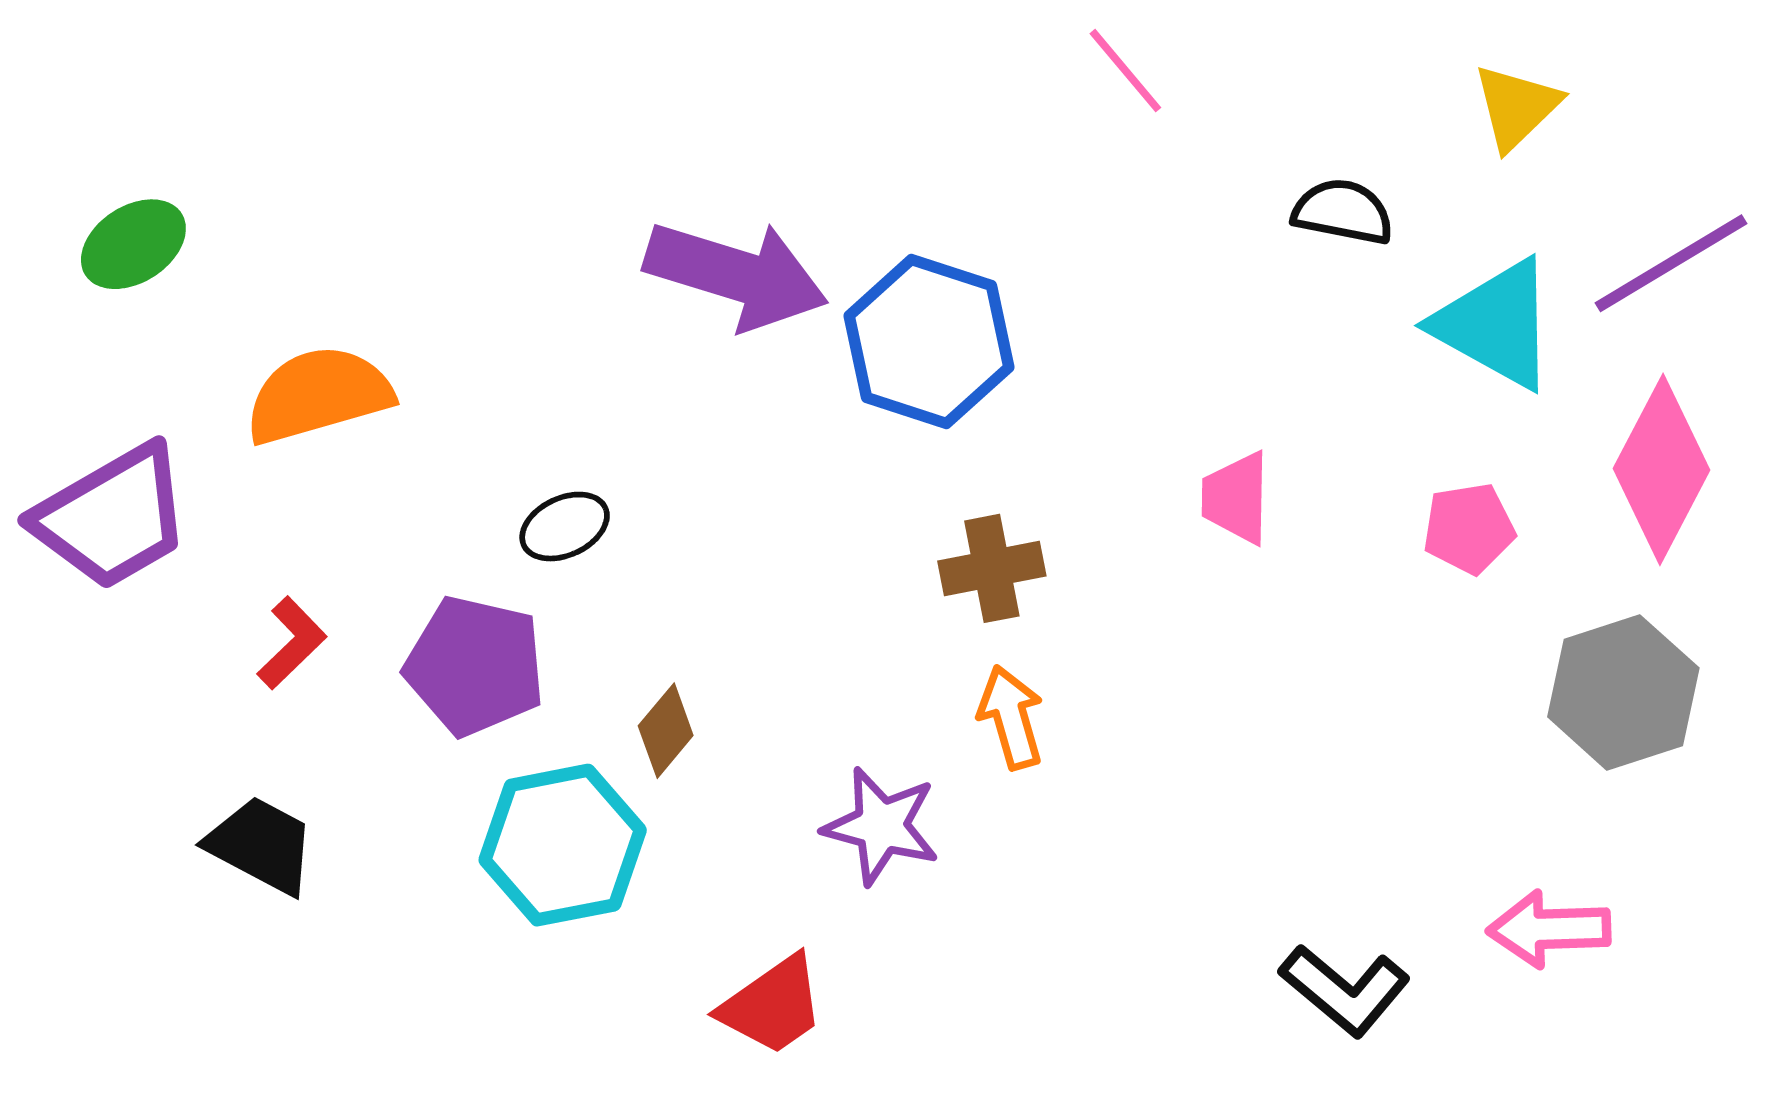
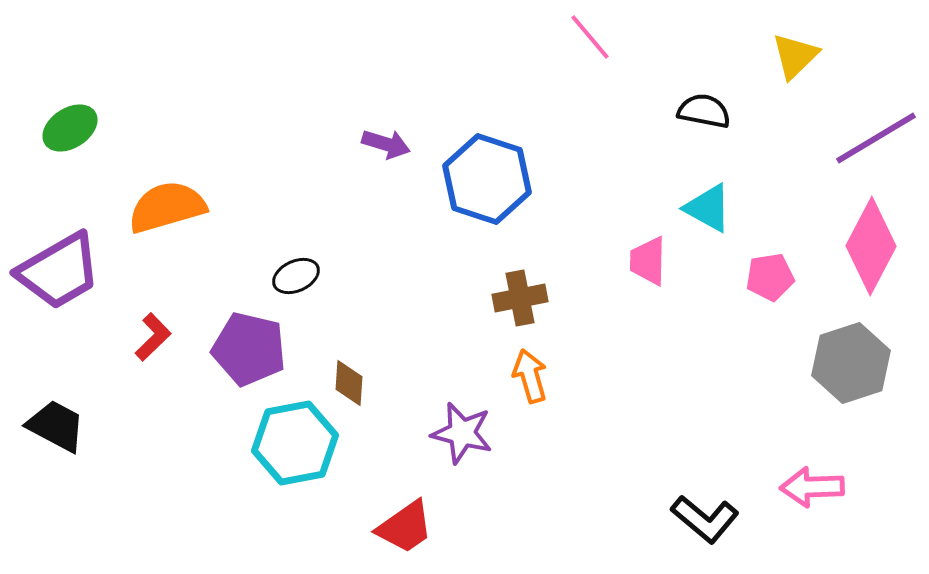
purple arrow: (736, 275) -> (386, 144), size x0.5
cyan triangle: (1496, 324) -> (708, 208), moved, size x0.7
brown diamond: (666, 731) -> (349, 383), turned -36
black trapezoid: (261, 845) -> (56, 426), moved

